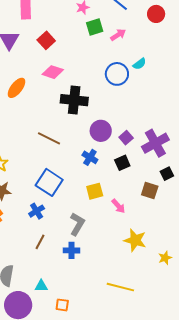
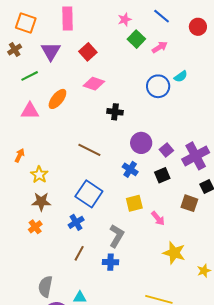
green square: (95, 27) -> (136, 39), turned -30
black cross: (74, 100) -> (115, 112), size x0.6

